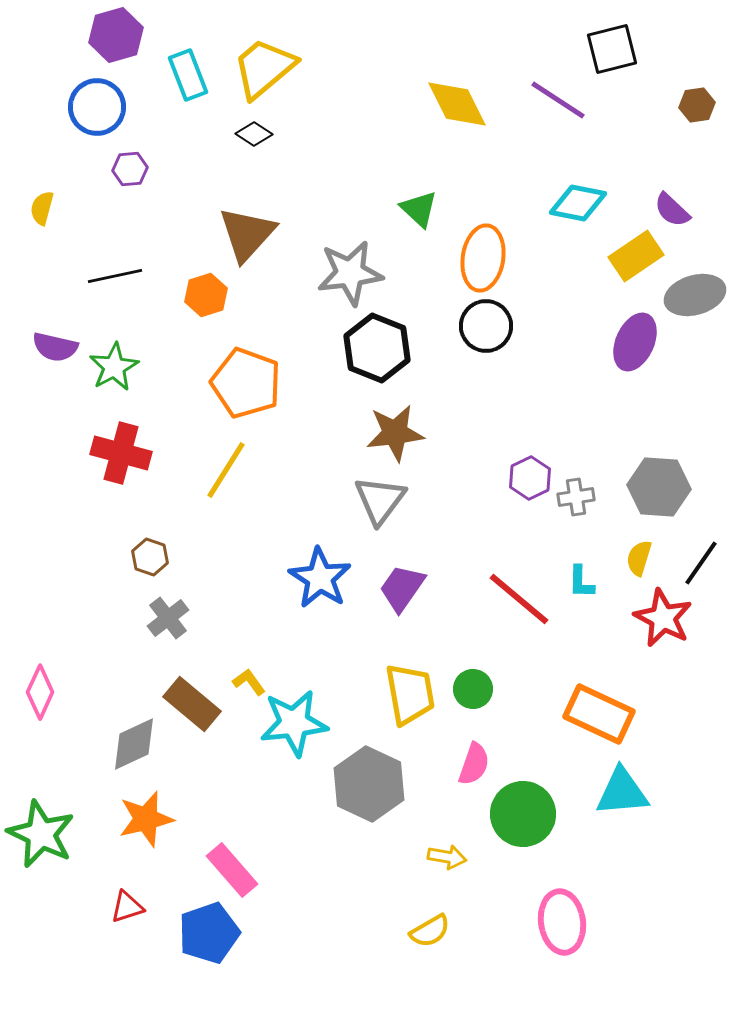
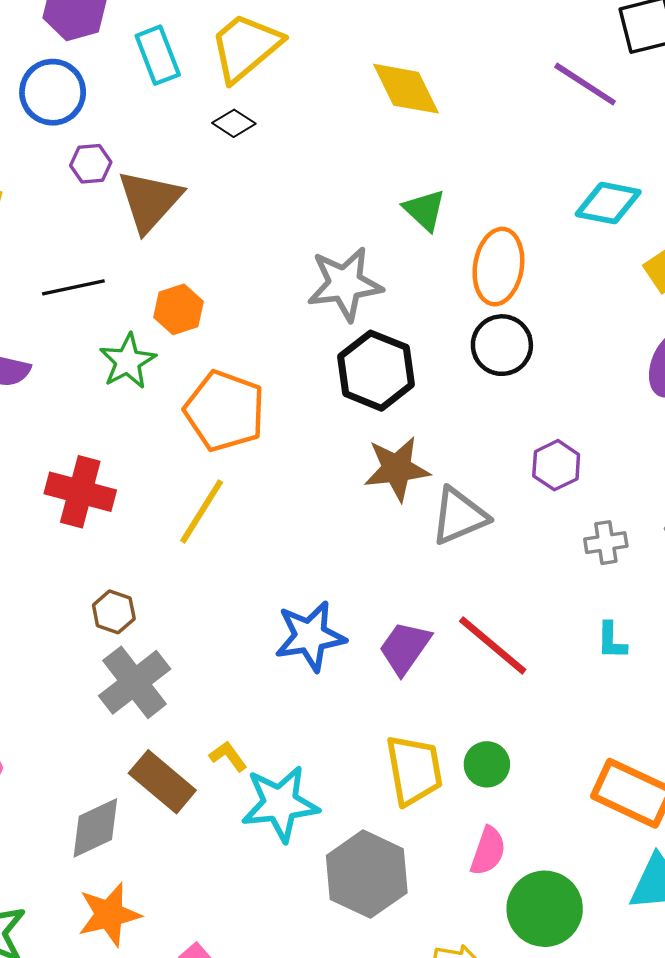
yellow diamond: (457, 104) -> (406, 89), moved
brown triangle: (247, 234) -> (150, 201), moved
green star: (114, 367) -> (128, 361), moved
purple hexagon: (530, 478) -> (556, 465), moved
gray triangle: (380, 500) -> (459, 516), moved, turned 30
blue star: (320, 578) -> (310, 636), turned 30
red line: (519, 599) -> (493, 645), moved
gray cross: (168, 618) -> (135, 682), size x1.5

